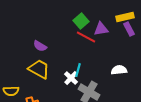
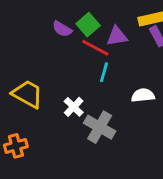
purple semicircle: (40, 46) -> (62, 29), moved
cyan line: (78, 70) -> (104, 72), moved

